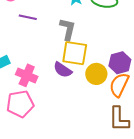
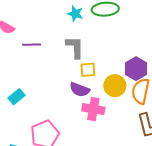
yellow square: (75, 53) -> (88, 70), size x0.6
pink cross: (27, 75) -> (93, 109), moved

